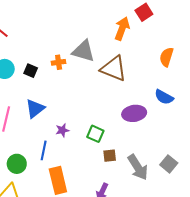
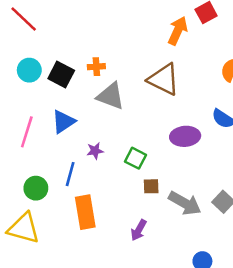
gray triangle: (83, 51) -> (111, 96), moved
black square: (31, 71) -> (61, 74), size x1.5
gray arrow: (138, 167) -> (185, 203), turned -32

